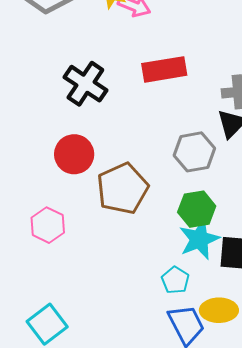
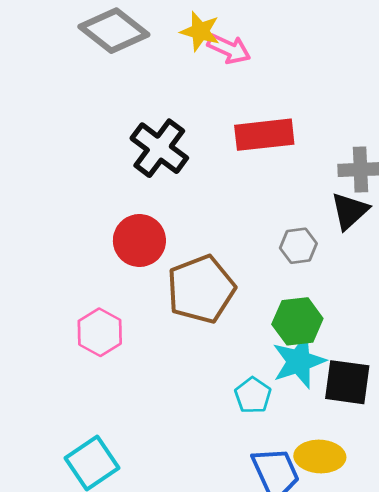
gray hexagon: (194, 152) -> (298, 246), size x0.7
cyan pentagon: (175, 280) -> (253, 395), moved

